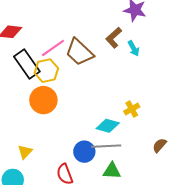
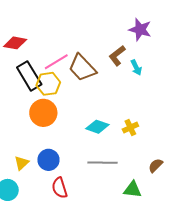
cyan diamond: (108, 126) -> (97, 127), moved
blue circle: (84, 152) -> (48, 160), moved
green triangle: (112, 171) -> (133, 190), moved

